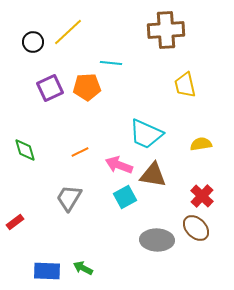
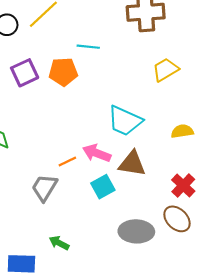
yellow trapezoid: (185, 85) -> (166, 70), turned 72
orange line: (80, 152) -> (67, 162), moved
green arrow: (83, 268) -> (59, 243), moved

